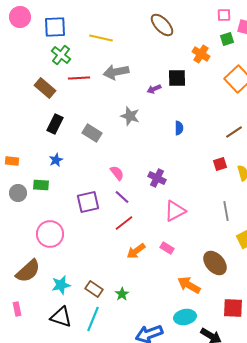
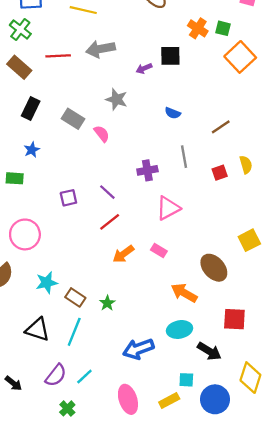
green square: (227, 39) -> (223, 28), moved, turned 32
green cross: (61, 55) -> (20, 29), moved
blue semicircle: (179, 128) -> (173, 113), turned 112
brown line: (234, 132) -> (221, 127), moved
red square: (220, 164) -> (220, 173), moved
pink semicircle: (117, 173) -> (102, 134), moved
purple cross: (157, 178) -> (147, 170), turned -36
purple square: (88, 202) -> (68, 198), size x0.7
gray line: (226, 211) -> (184, 157), moved
cyan star: (61, 285) -> (47, 283), moved

